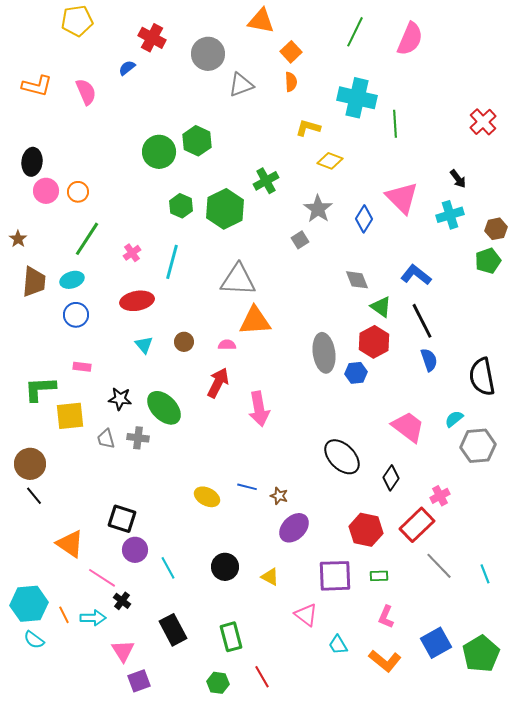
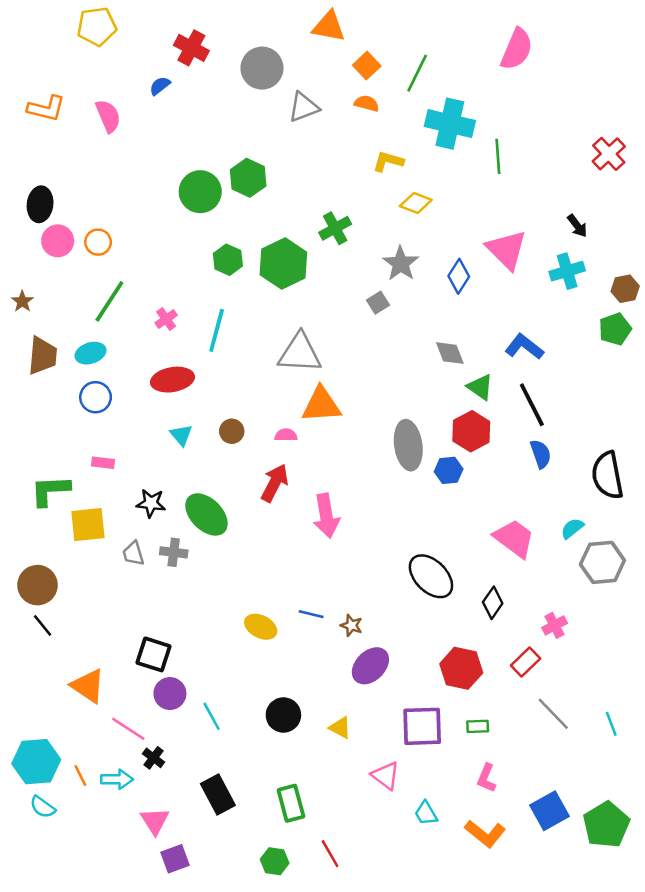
green line: (355, 32) -> (417, 73), moved
orange semicircle: (291, 82) -> (367, 103), turned -72
red rectangle: (417, 525) -> (526, 662), size x0.7

